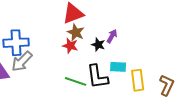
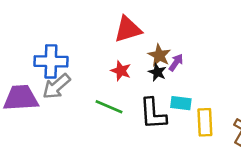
brown star: (76, 32) -> (159, 55), moved
green line: (76, 81) -> (109, 107), moved

